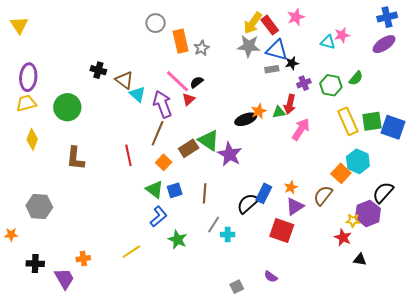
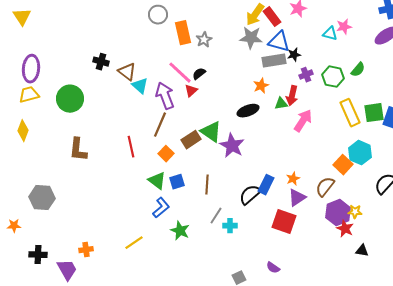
gray rectangle: (272, 69) -> (274, 61), size x1.6
orange star: (259, 111) -> (261, 86), moved
yellow diamond: (32, 139) -> (23, 131), moved
purple hexagon: (368, 213) -> (338, 213), moved

